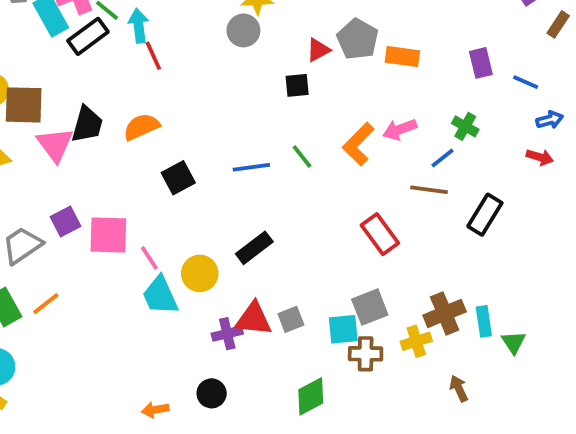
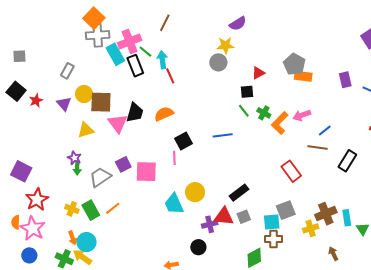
black rectangle: (88, 36) -> (135, 66), turned -75
gray pentagon: (358, 39) -> (294, 64), moved
green cross: (465, 126) -> (264, 113), moved
green line: (302, 157) -> (244, 111), moved
black rectangle: (254, 248) -> (239, 193), moved
pink line: (149, 258) -> (174, 158), moved, turned 32
brown cross: (366, 354) -> (274, 239), moved
black circle: (212, 393) -> (198, 247), moved

